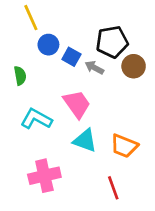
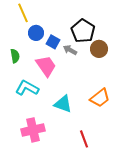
black pentagon: (112, 42) -> (83, 31), turned -30
pink trapezoid: (77, 104) -> (46, 66), moved
orange trapezoid: (124, 146) -> (100, 98), moved, turned -60

